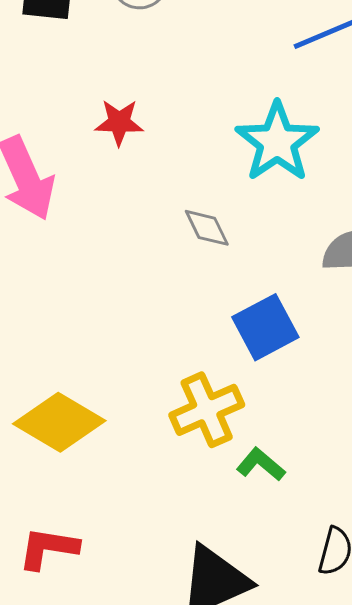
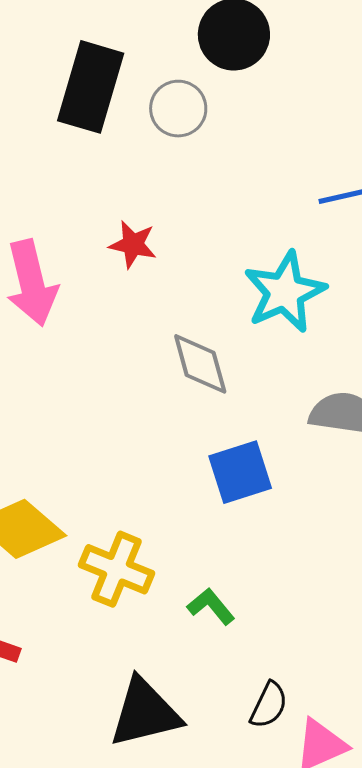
gray diamond: (207, 228) -> (200, 364), size x1.4
yellow cross: (207, 410) -> (117, 569), moved, turned 36

